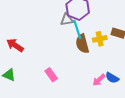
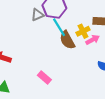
gray triangle: (67, 20) -> (38, 15), moved
pink arrow: (99, 80) -> (93, 40), moved, turned -152

